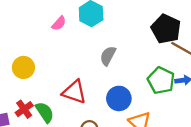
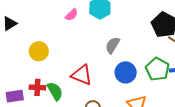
blue circle: (119, 98) -> (126, 72), moved
red cross: (24, 109) -> (37, 87), turned 35

